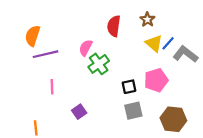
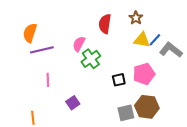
yellow triangle: (154, 43) -> (142, 40), turned -30
gray square: (133, 111) -> (126, 113), moved
brown hexagon: (173, 119) -> (147, 107), moved

